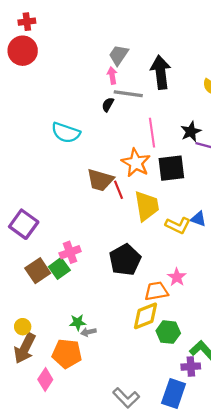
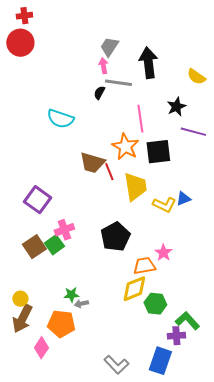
black star: (191, 132) -> (176, 107), moved
blue triangle: (198, 219) -> (183, 199), turned -42
purple square: (24, 224) -> (37, 200), moved

